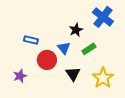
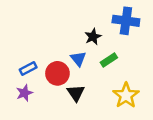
blue cross: (103, 17) -> (126, 21), turned -30
blue rectangle: (31, 40) -> (28, 68), moved, turned -40
black triangle: (73, 74) -> (76, 93), moved

